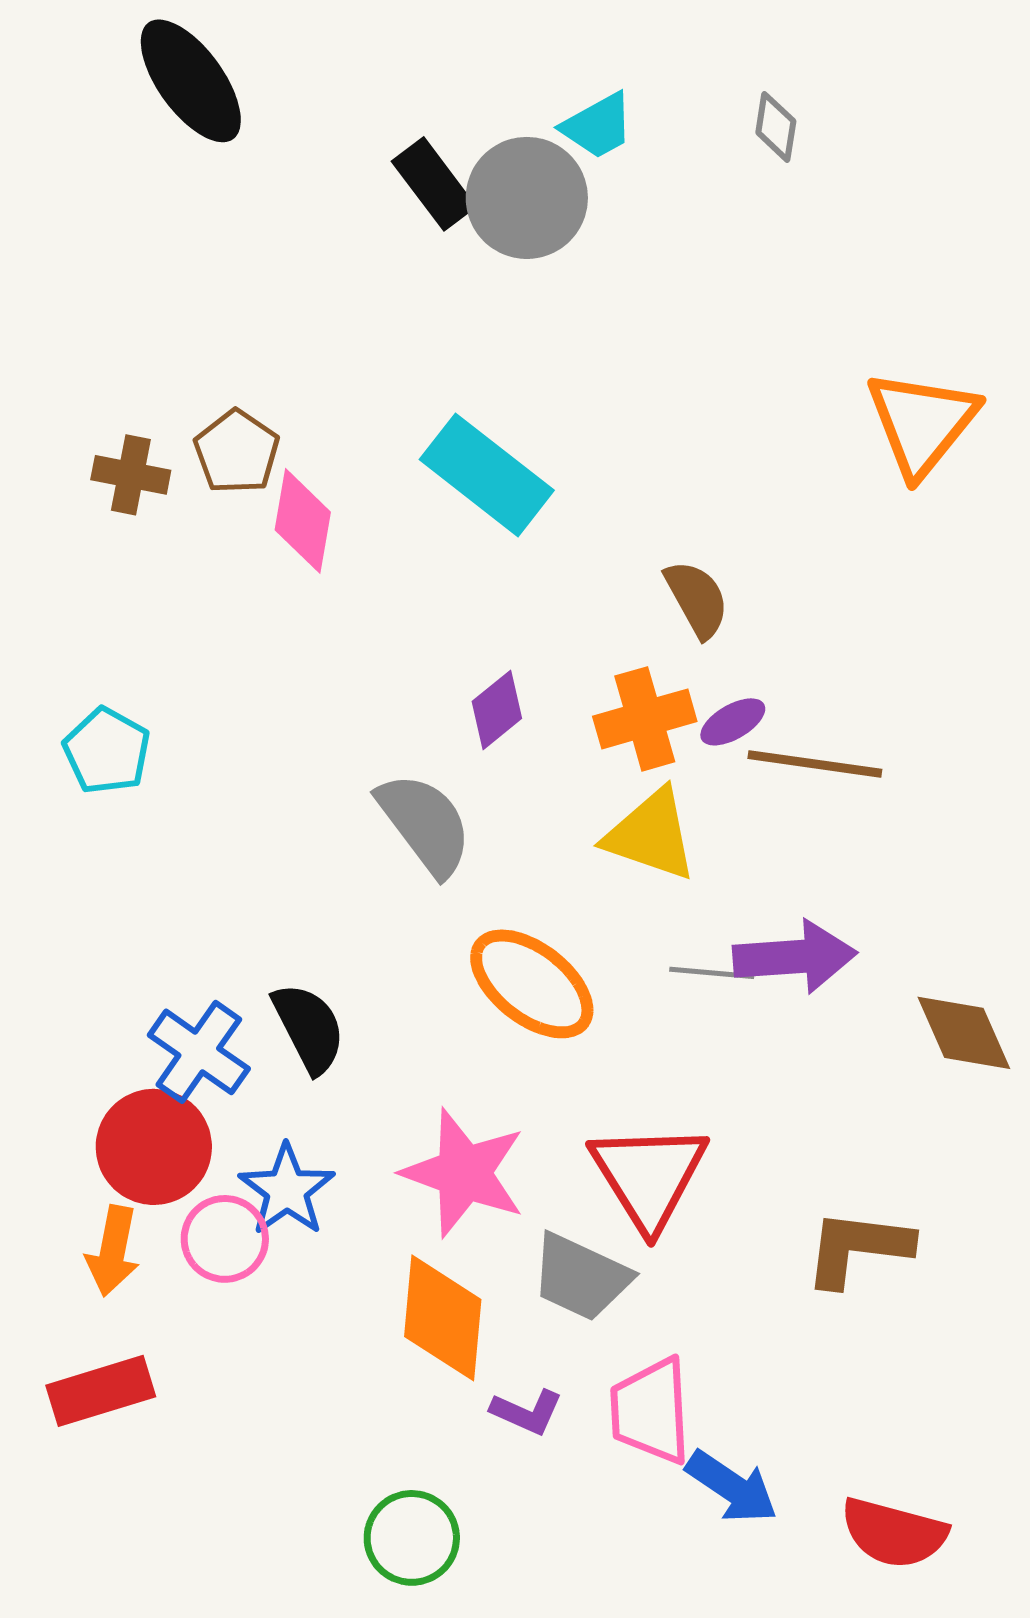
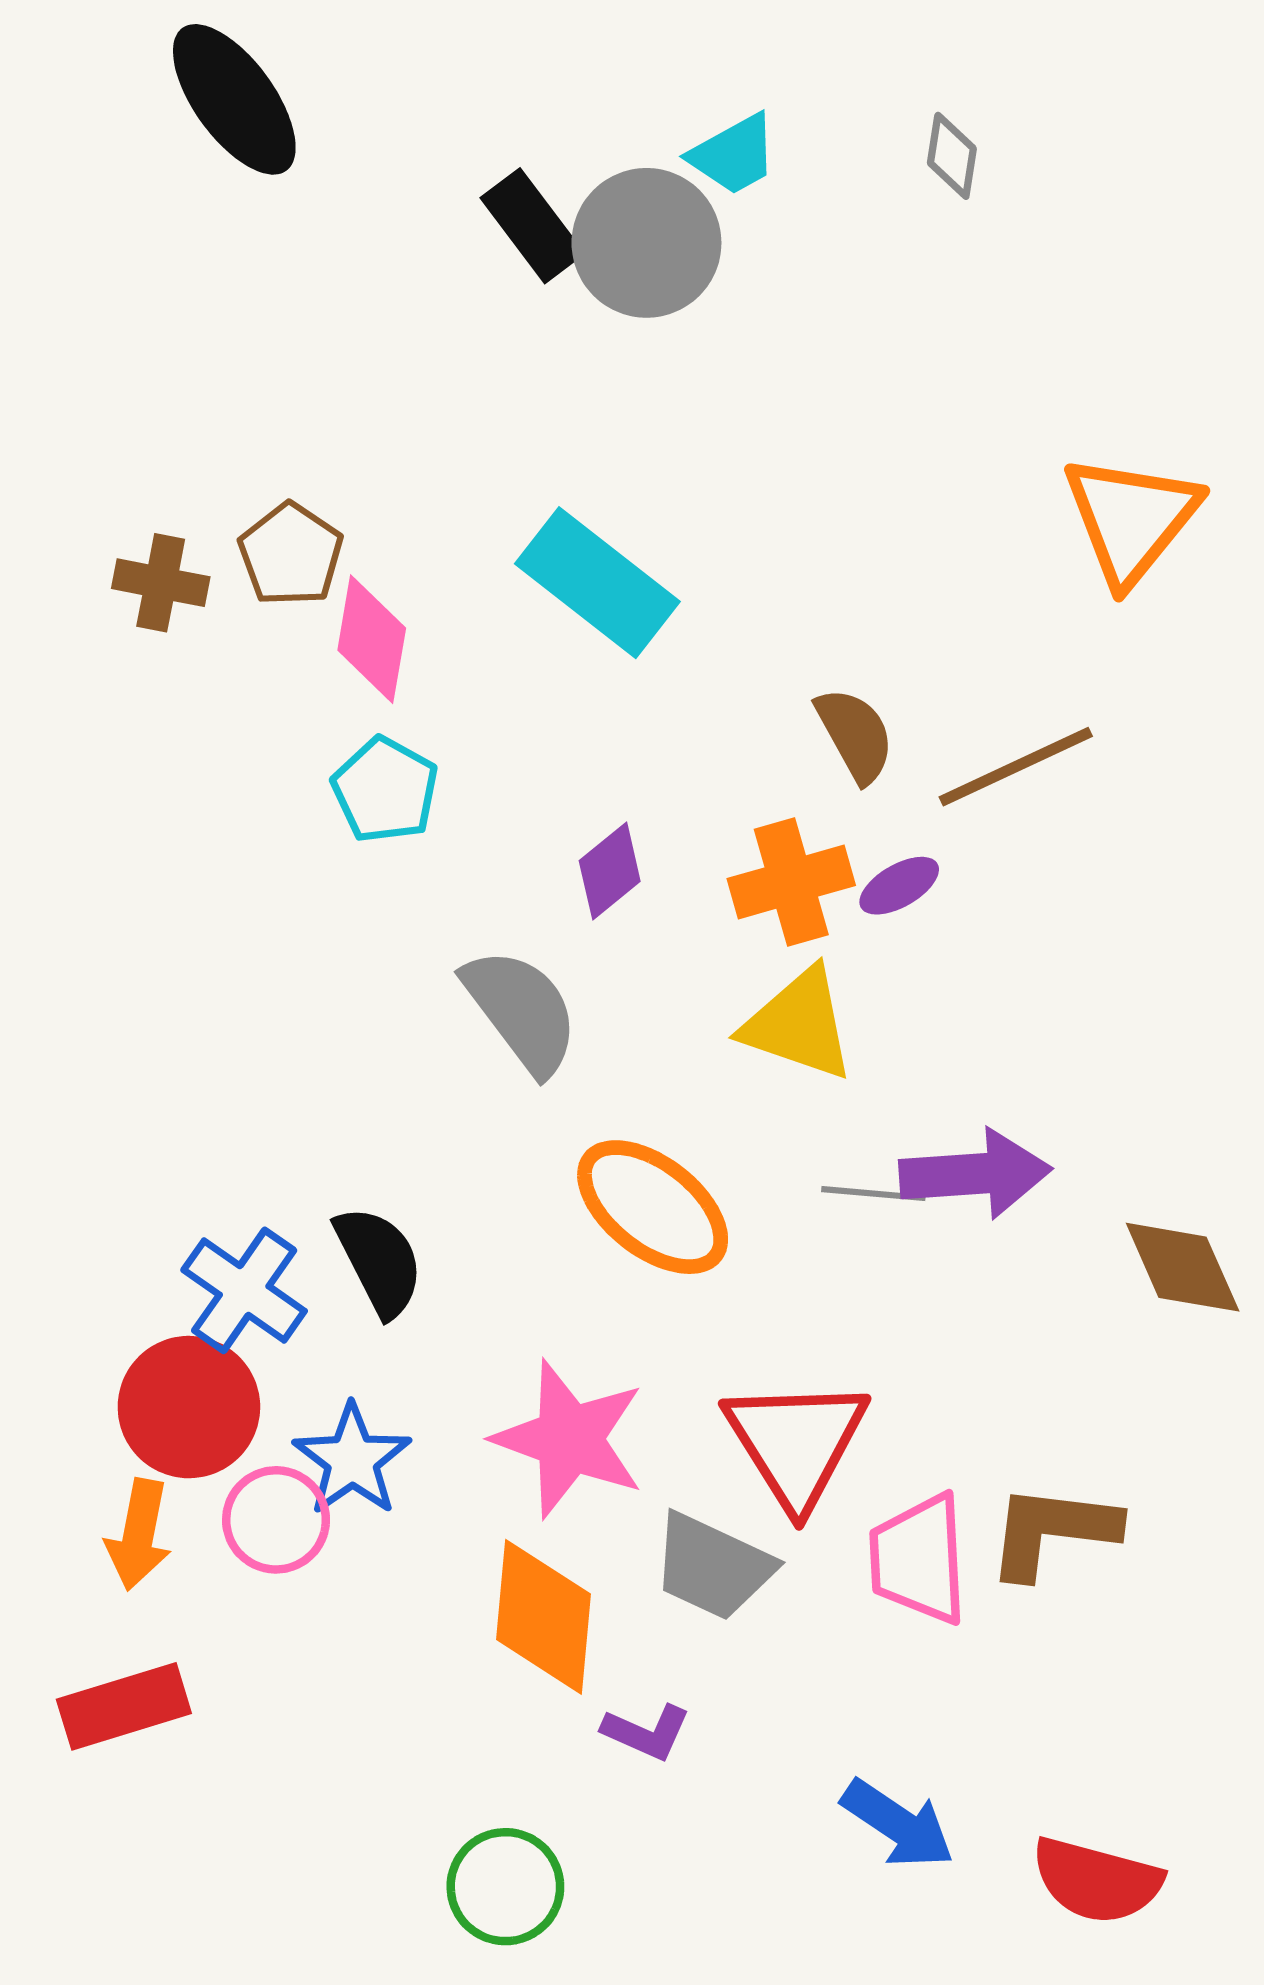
cyan pentagon: (107, 751) -> (385, 790), moved
brown line: (815, 764) -> (1016, 767), moved, turned -33
pink trapezoid: (651, 1411) -> (919, 1559), moved

